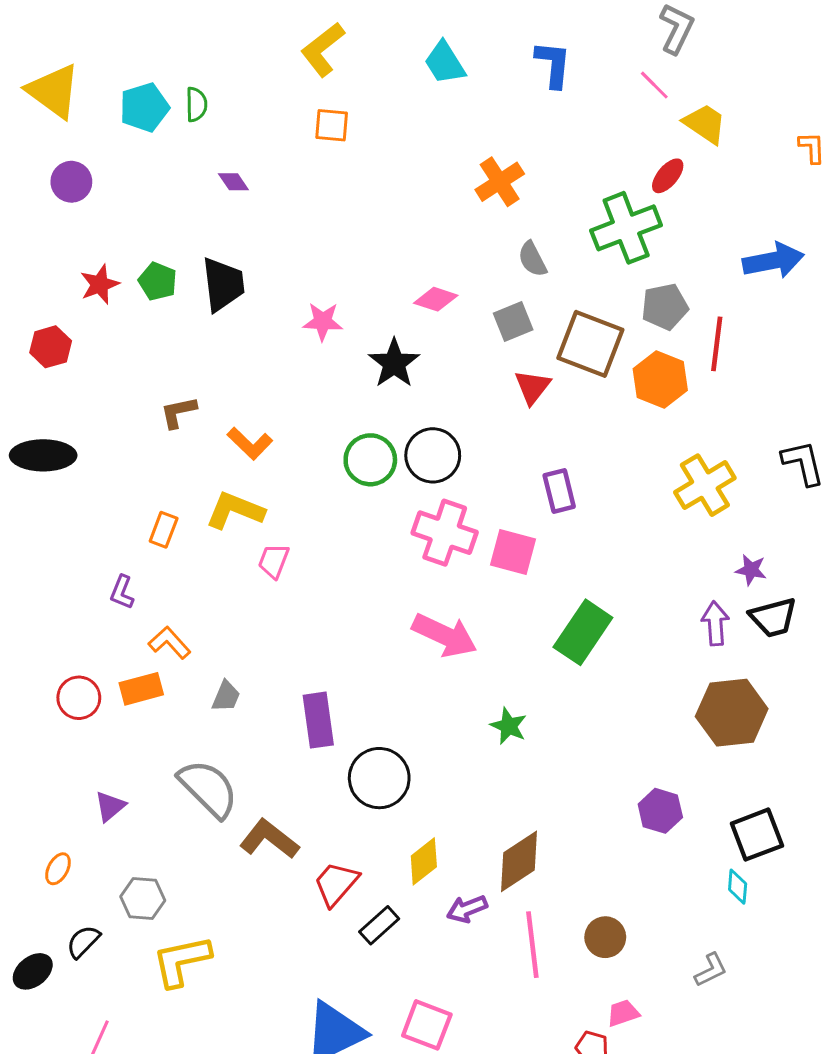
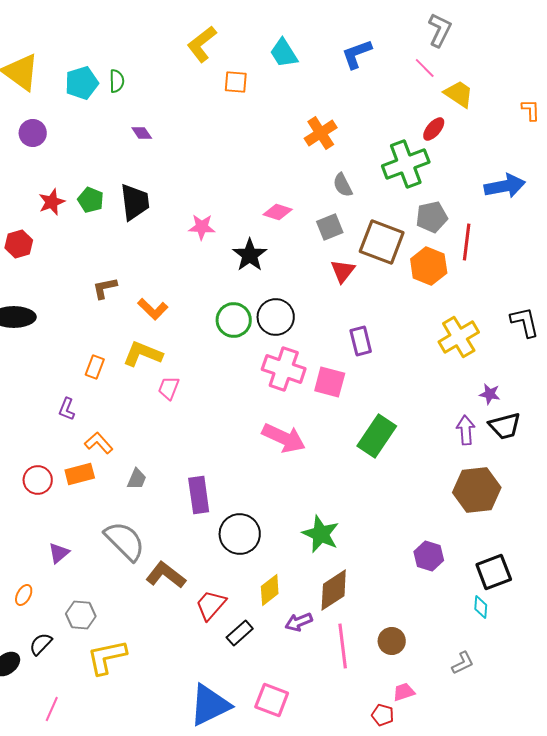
blue L-shape: (553, 64) -> (357, 54), turned -116
orange square: (332, 125) -> (236, 82), moved
green star: (509, 726) -> (321, 534), moved, size x1.5

